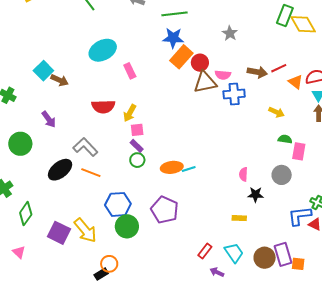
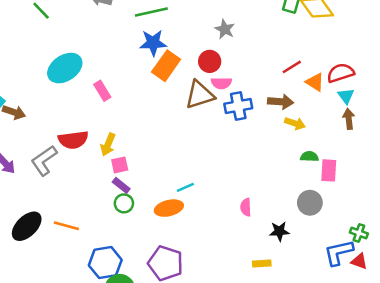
red circle: (200, 63) -> (210, 61), moved
brown arrow: (257, 72) -> (281, 102), moved
gray L-shape: (85, 147) -> (44, 161), moved, turned -75
cyan line: (189, 169) -> (185, 187), moved
pink semicircle: (243, 174) -> (246, 207), moved

